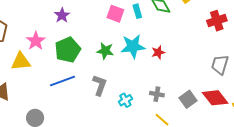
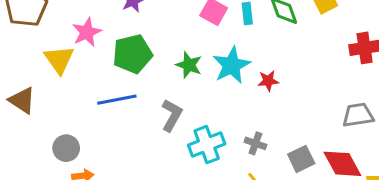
cyan star: (133, 46) -> (232, 65), turned -30
yellow triangle: (21, 61) -> (59, 60), turned 50
gray trapezoid: (220, 65) -> (358, 115), turned 55
cyan cross: (125, 100) -> (207, 145), size x1.6

